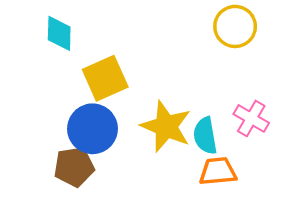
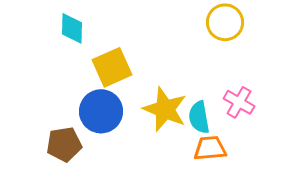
brown pentagon: (74, 167) -> (64, 144), moved

